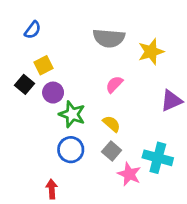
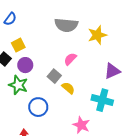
green star: (72, 114) -> (18, 85), moved
gray square: (112, 151) -> (54, 76), moved
cyan cross: (158, 158) -> (102, 100), moved

